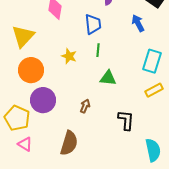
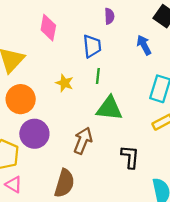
green triangle: (108, 78) -> (109, 108), size x1.4
brown arrow: (85, 106) -> (83, 141), size x1.6

